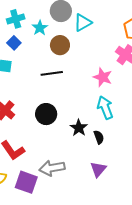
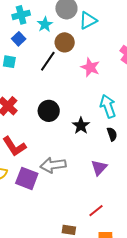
black line: (52, 73) -> (48, 61), moved, turned -50
pink star: (103, 77) -> (90, 67), moved
black semicircle: (99, 137) -> (112, 134), moved

